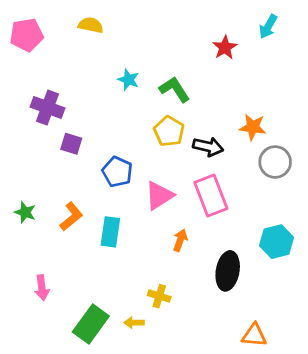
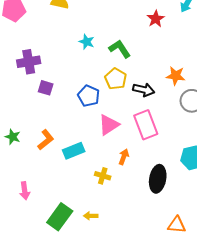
purple cross: (47, 108) -> (29, 62), turned -30
blue pentagon: (117, 172) -> (89, 96), moved
cyan rectangle: (110, 232) -> (74, 151), turned 60
yellow cross: (159, 296) -> (103, 176), moved

